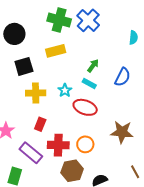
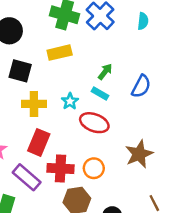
cyan semicircle: (133, 38) -> (143, 21), moved
black square: (24, 66) -> (20, 71), turned 30
red rectangle: (40, 124) -> (39, 142), size x1.5
brown star: (122, 132) -> (139, 154), turned -30

